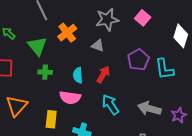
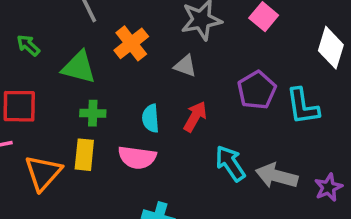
green triangle: (37, 46) -> (79, 67), turned -35
cyan arrow: (111, 105) -> (230, 163), moved
yellow rectangle: (51, 119) -> (84, 155), moved

